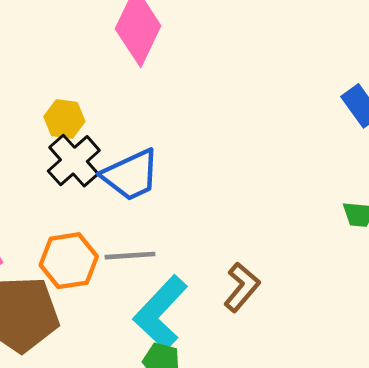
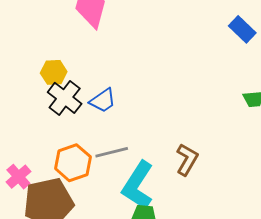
blue trapezoid: (131, 175) -> (103, 101), size x0.7

